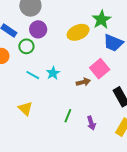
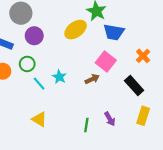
green circle: (26, 46) -> (27, 64), moved
cyan line: (33, 75) -> (39, 84), turned 32
green line: (68, 116) -> (86, 125), moved

